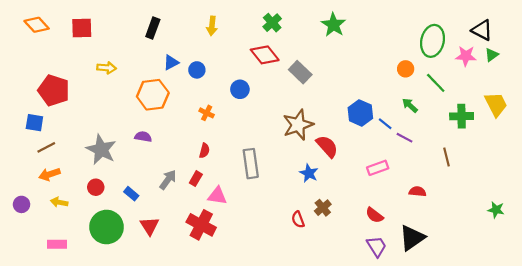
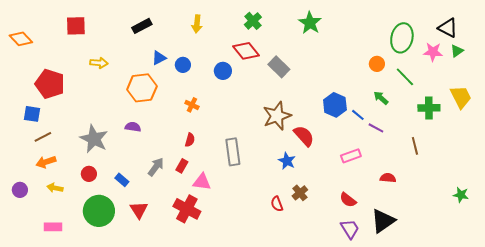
orange diamond: (37, 25) -> (21, 39), moved
black rectangle: (153, 28) -> (142, 26), turned 42
blue circle: (240, 89) -> (223, 71), moved

